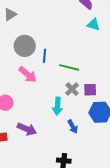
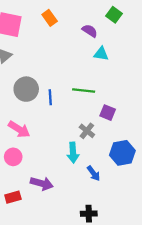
green line: (69, 67) -> (84, 91), moved
pink arrow: (28, 75) -> (19, 129), moved
purple square: (90, 90) -> (108, 113), moved, turned 32

